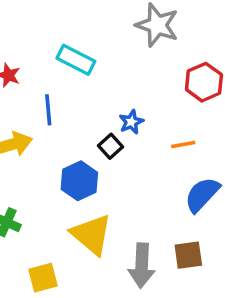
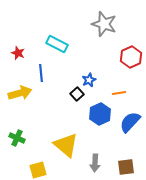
blue hexagon: (79, 181) -> (100, 114), moved
brown square: (188, 255) -> (126, 167), moved
gray arrow: (142, 266) -> (95, 163), size x0.7

